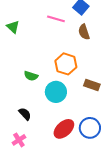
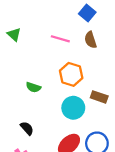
pink line: (56, 19) -> (60, 39), moved
cyan circle: (56, 92) -> (73, 108), moved

